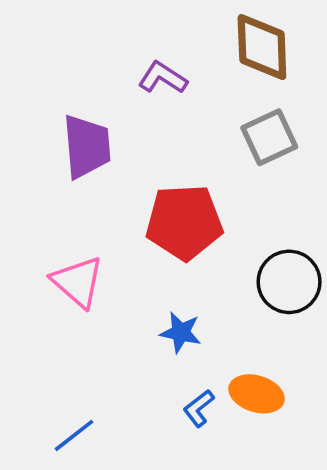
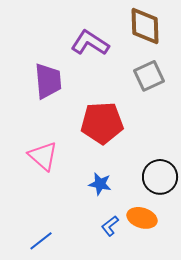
purple L-shape: (163, 78) -> (90, 43), size x1.4
black circle: (289, 282) -> (160, 177), moved

